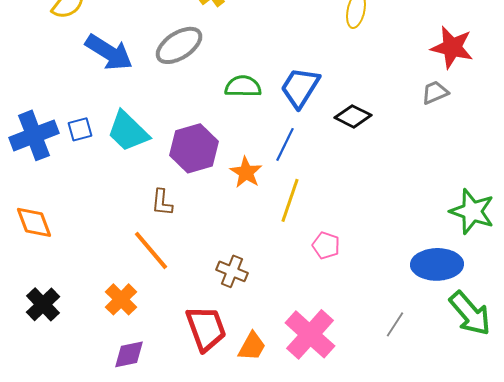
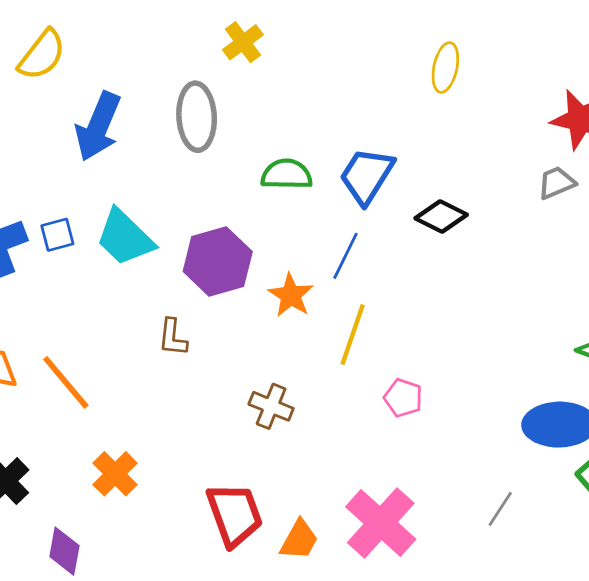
gray ellipse: (179, 45) -> (197, 117), turned -60
blue arrow: (109, 52) -> (98, 127), turned 81
orange line: (151, 250) -> (66, 382), moved
brown cross: (232, 271) -> (271, 406), moved
purple diamond: (129, 354) -> (64, 551), moved, turned -68

